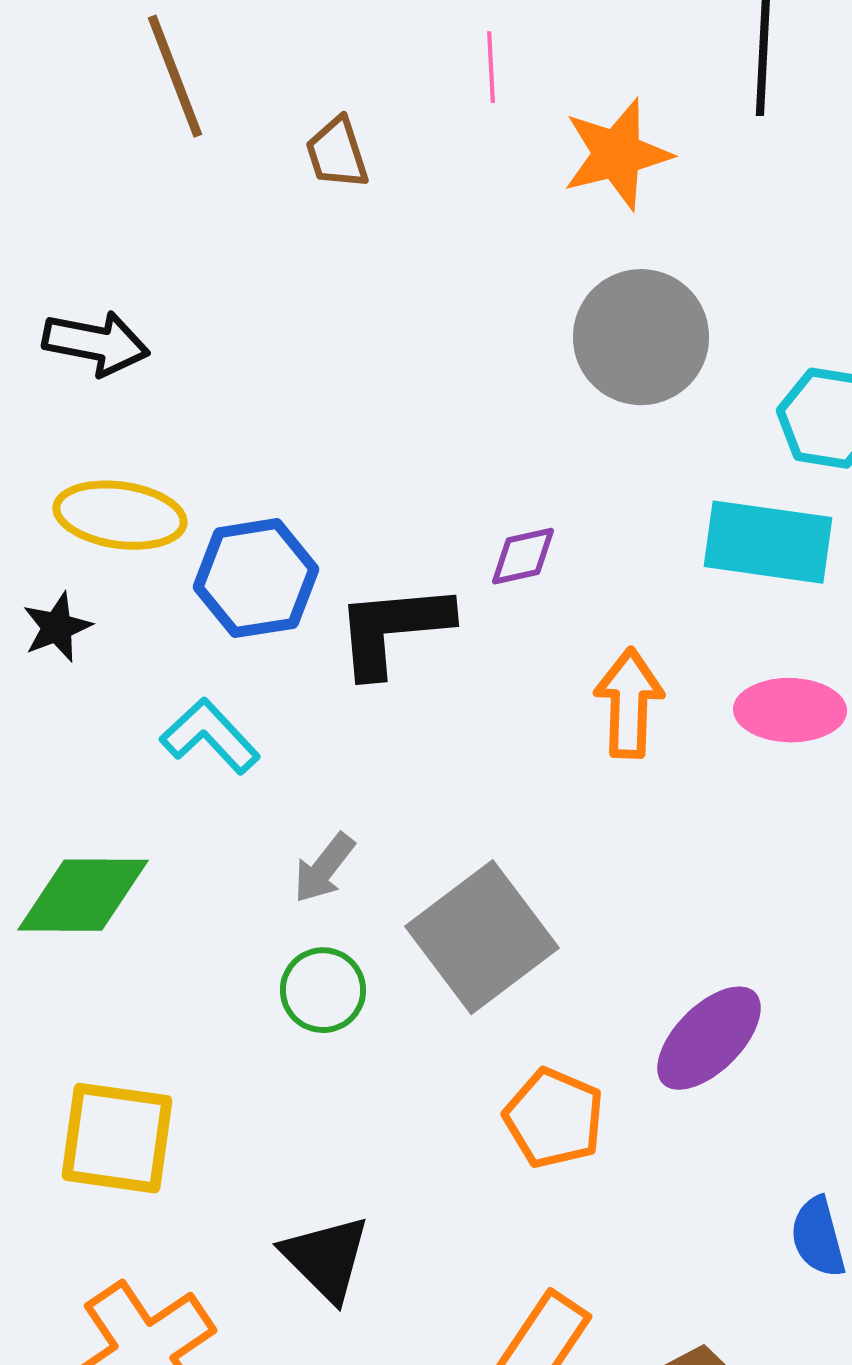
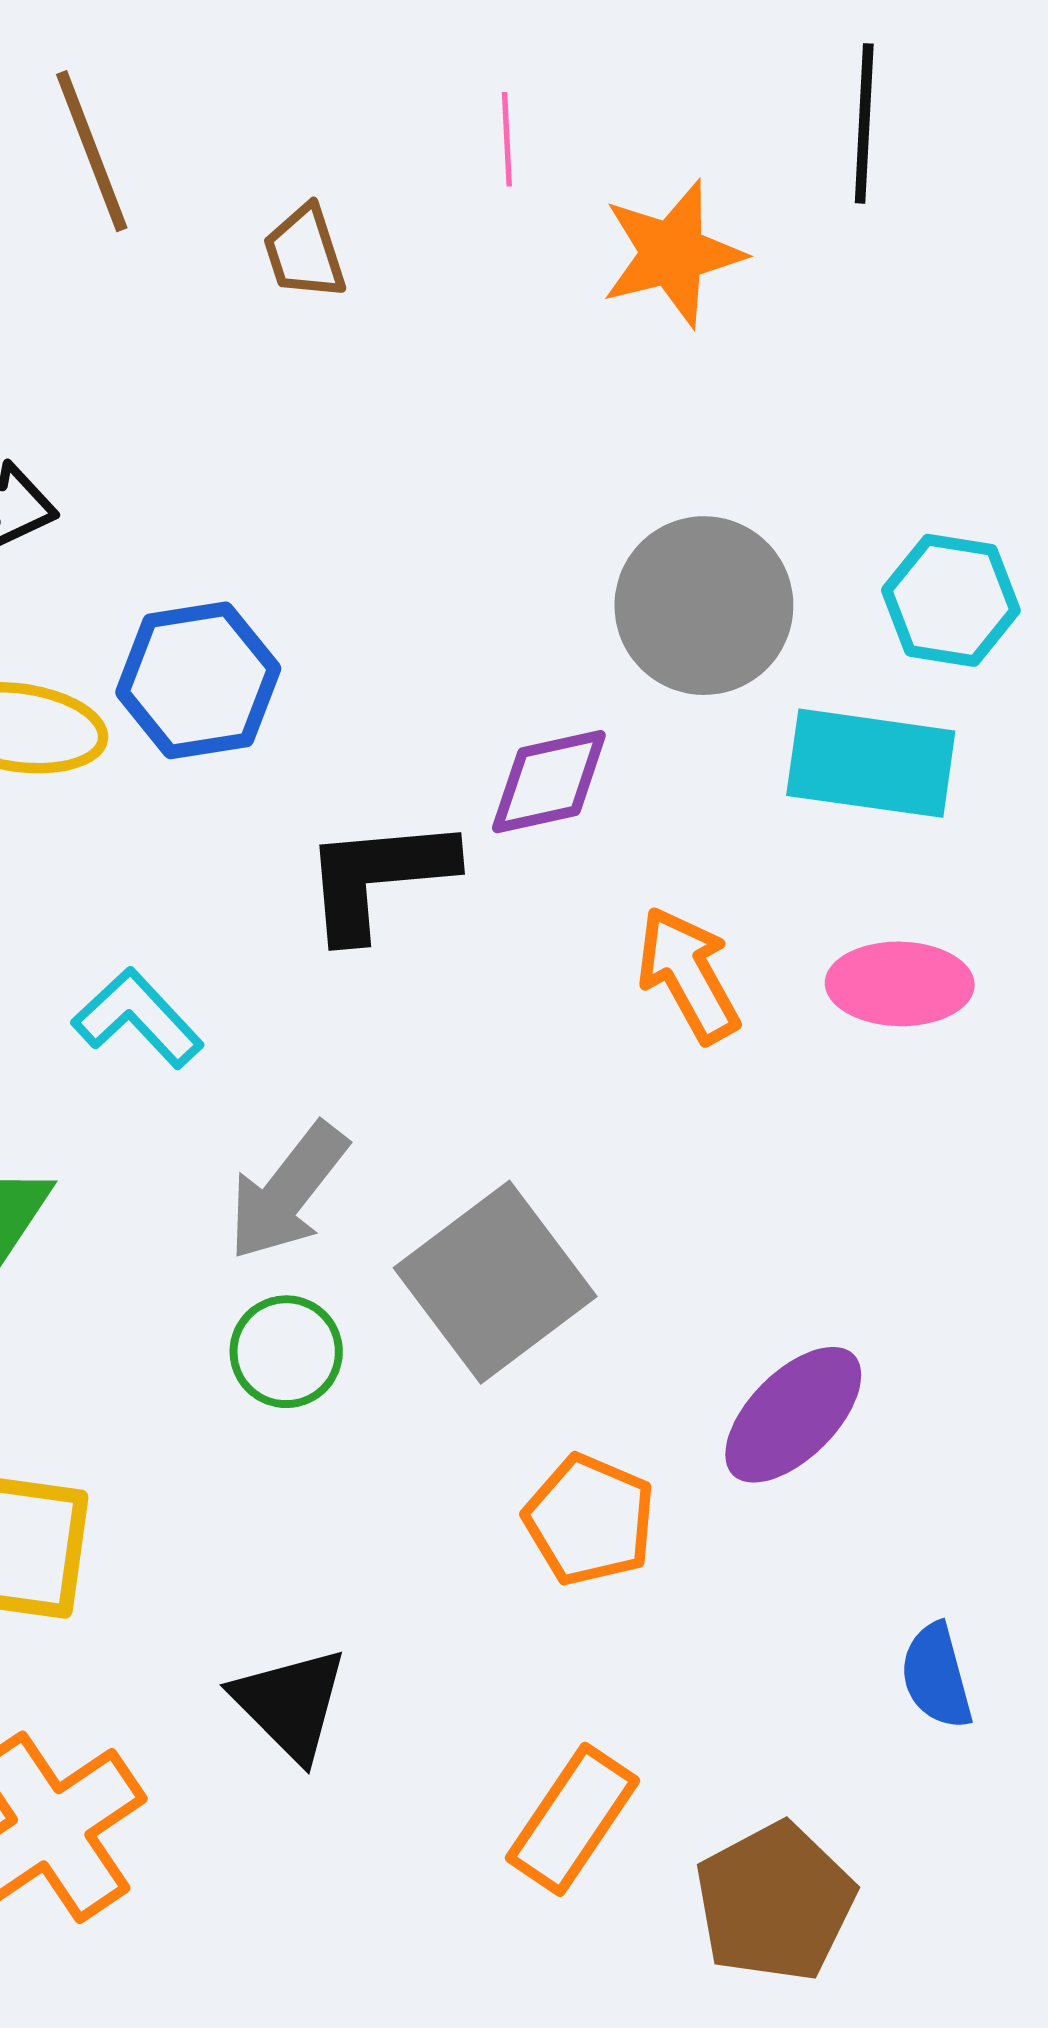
gray circle: (641, 337) -> (704, 606), moved
purple diamond: (523, 556) -> (549, 782), size x1.4
blue hexagon: (256, 578) -> (198, 680), moved
orange arrow: (629, 703) -> (688, 975), turned -31
gray arrow: (324, 868) -> (288, 1191), size x1.5

